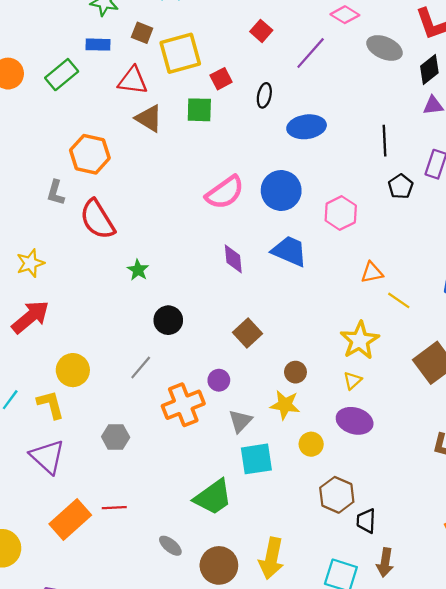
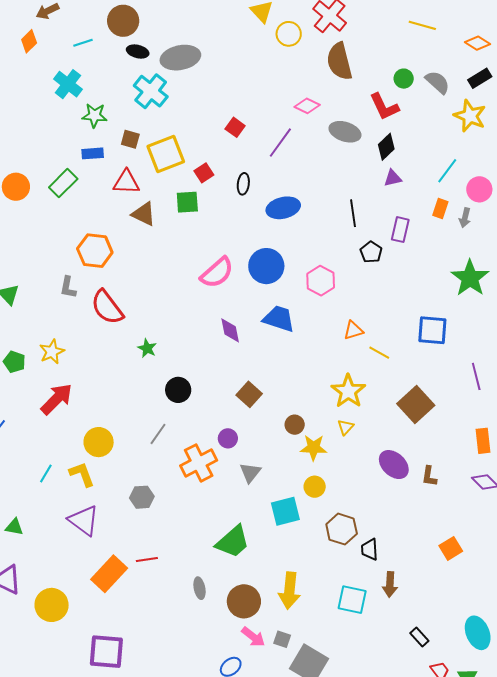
yellow star: (285, 405) -> (314, 448), moved
purple ellipse: (355, 421) -> (394, 465), moved, turned 32
cyan square: (256, 459) -> (285, 511), moved
gray ellipse: (170, 546) -> (200, 588), turned 45

